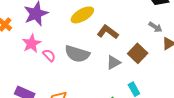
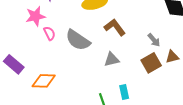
gray arrow: (155, 27) -> (154, 40), moved
brown square: (138, 53) -> (151, 63), moved

